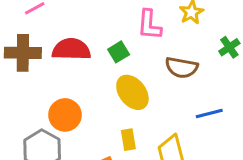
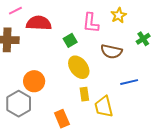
red semicircle: (71, 49) -> (39, 23), moved
yellow rectangle: (128, 140) -> (84, 94), moved

